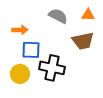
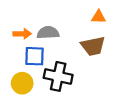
gray semicircle: (58, 16) -> (48, 33), moved, turned -30

